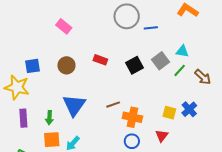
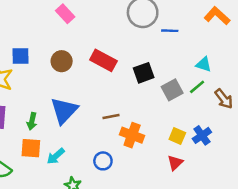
red rectangle: (100, 60) -> (103, 60), size x1.5
gray square: (160, 61) -> (172, 90), moved
red triangle: (162, 136) -> (175, 163), moved
blue circle: (132, 141) -> (103, 161), moved

